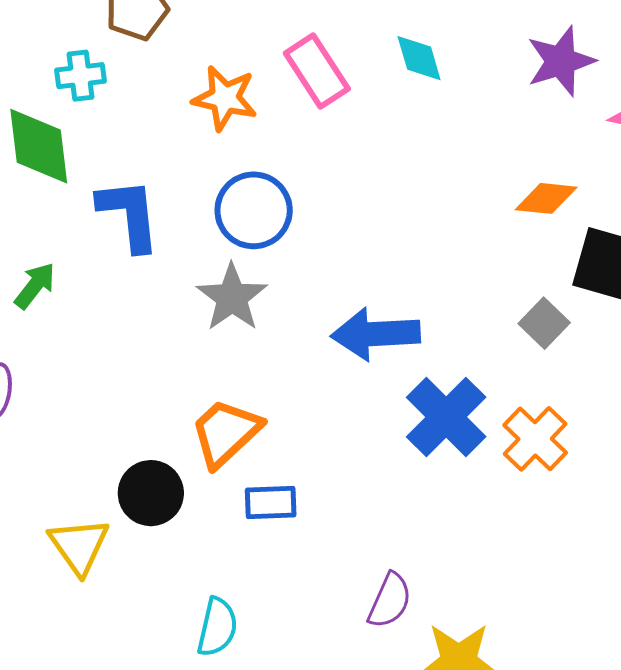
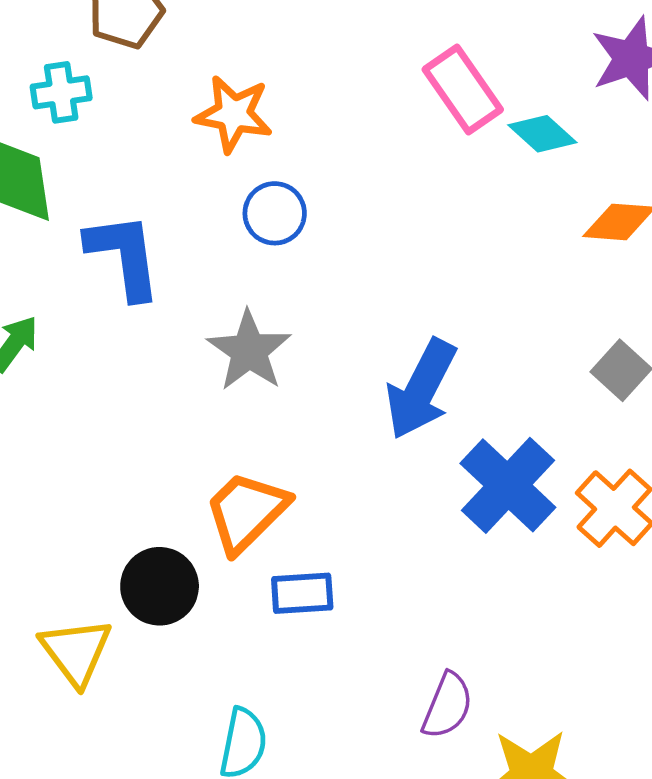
cyan diamond: (419, 58) -> (542, 134), moved, turned -30
pink rectangle: (317, 71) -> (463, 89), moved
blue circle: (254, 210) -> (275, 213), moved, size x0.7
blue arrow: (376, 334) -> (421, 389), turned -58

